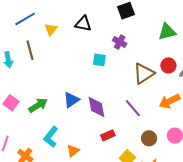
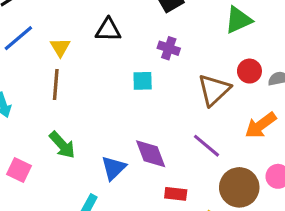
brown line: (30, 50) -> (56, 84), moved, turned 30
blue triangle: (71, 100) -> (114, 168), moved
green arrow: (38, 105) -> (62, 145), moved, turned 90
red rectangle: (108, 135) -> (176, 194), turned 40
brown circle: (149, 138) -> (239, 187), size x1.6

